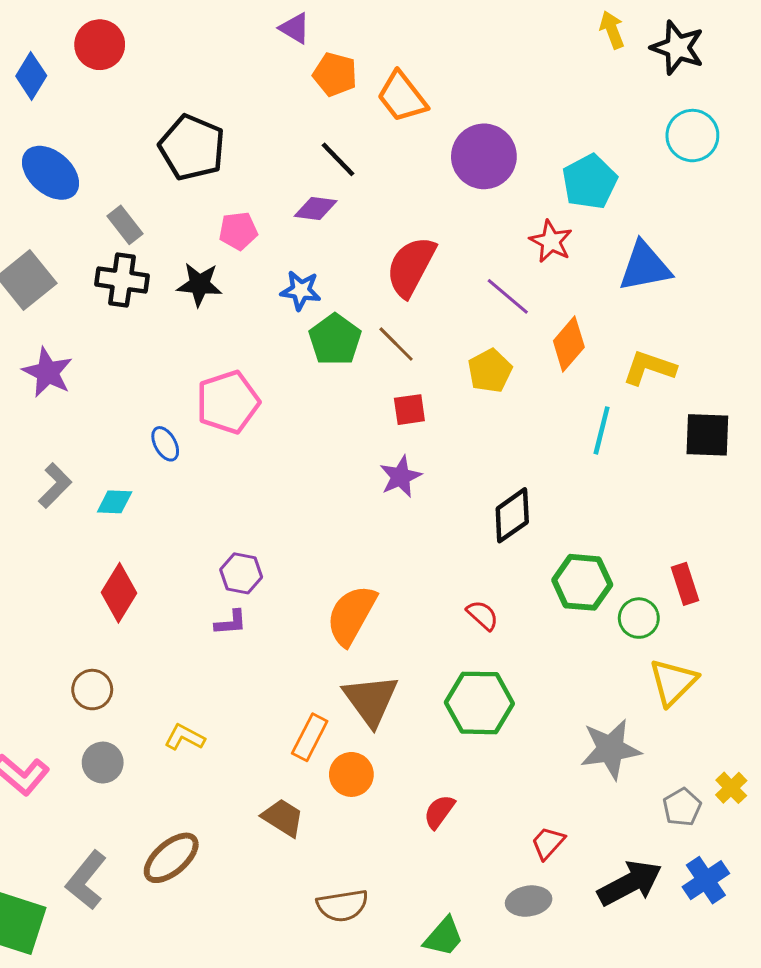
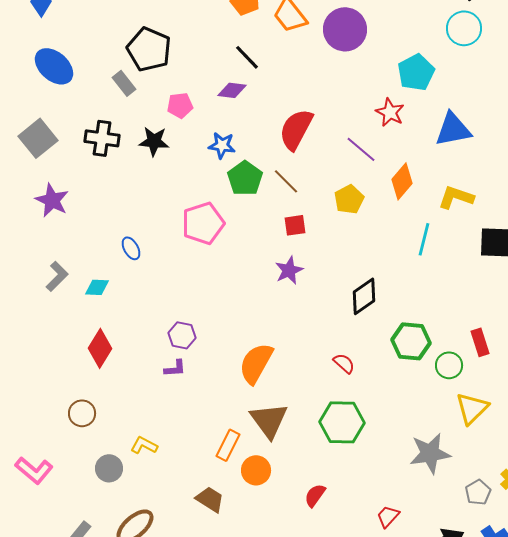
cyan circle: (692, 136) -> (464, 28), moved
purple circle: (484, 156) -> (345, 29), moved
gray rectangle: (125, 225) -> (124, 83), moved
pink pentagon: (228, 402) -> (203, 223), moved
gray circle: (103, 763) -> (109, 468), moved

